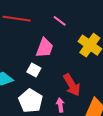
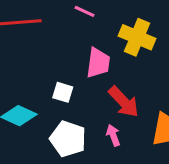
pink trapezoid: (45, 48) -> (98, 63), moved

